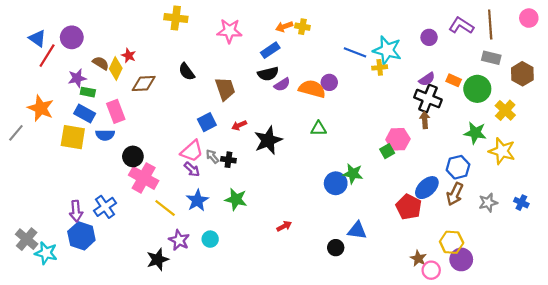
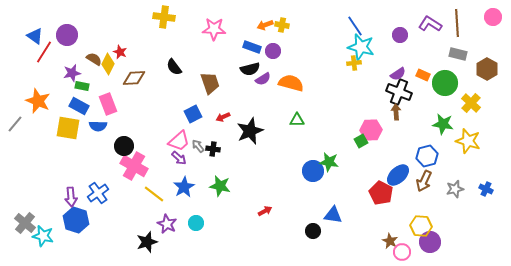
blue rectangle: (270, 50) -> (252, 47), turned 54
blue line: (355, 52) -> (355, 26), moved, turned 35
purple circle: (329, 82) -> (273, 51), moved

